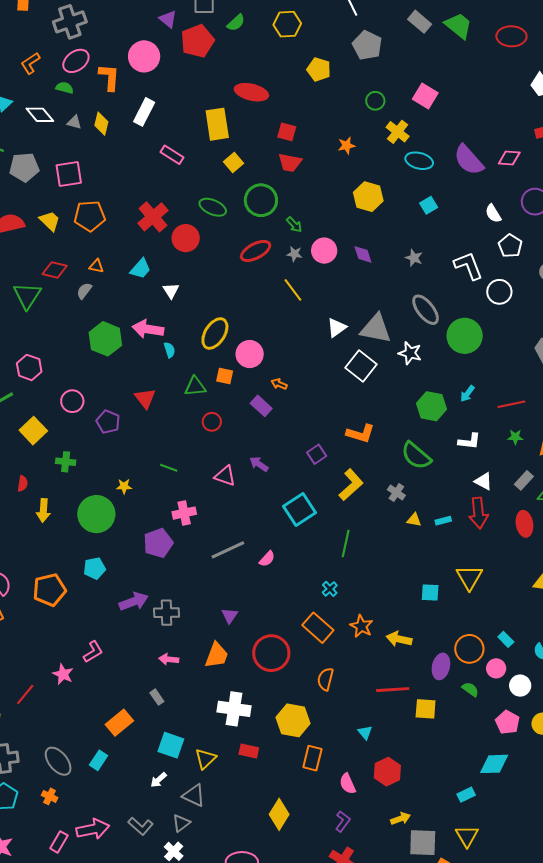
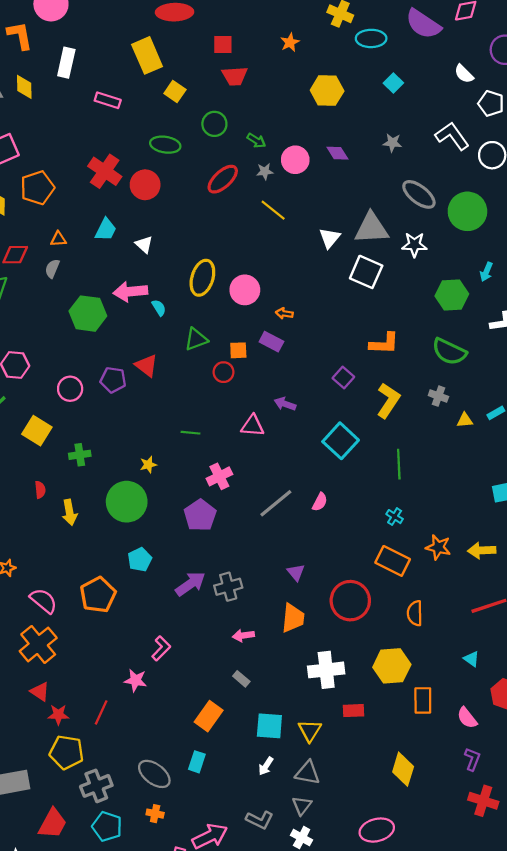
green circle: (261, 200) -> (214, 124), size x0.7
orange square: (225, 376) -> (238, 350), moved
purple pentagon: (108, 422) -> (113, 380), moved

